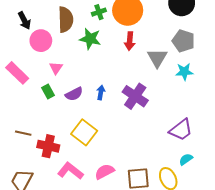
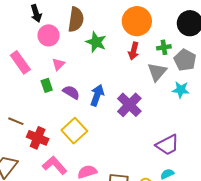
green cross: (99, 12) -> (164, 47), moved
blue arrow: (101, 92) -> (97, 95), size x1.5
purple semicircle: (74, 94) -> (71, 92), turned -132

